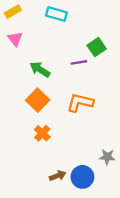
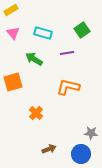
cyan rectangle: (56, 14) -> (43, 33), moved
green square: (97, 47) -> (82, 30), moved
orange square: (38, 100) -> (13, 82), moved, turned 30
blue circle: (82, 177) -> (81, 154), moved

